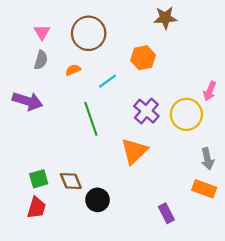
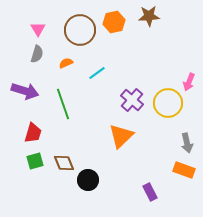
orange hexagon: (143, 58) -> (114, 22), moved
green line: (91, 119) -> (63, 104), moved
red trapezoid: (36, 208) -> (33, 133), moved

